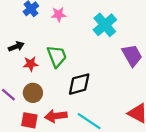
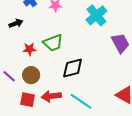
black arrow: (16, 46) -> (16, 23), moved
green trapezoid: (57, 56) -> (53, 43), turned 90

